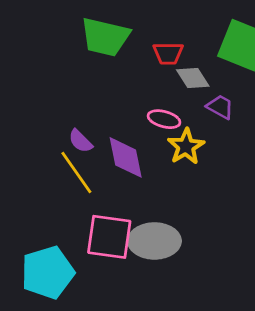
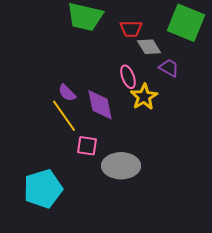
pink ellipse: (164, 119) -> (128, 77), turned 55
pink square: (109, 237) -> (87, 146), moved, size x0.6

